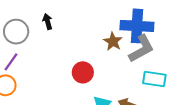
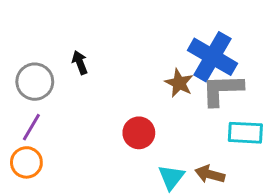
blue cross: (137, 26) -> (212, 57), turned 32
gray L-shape: (141, 49) -> (222, 90), turned -148

